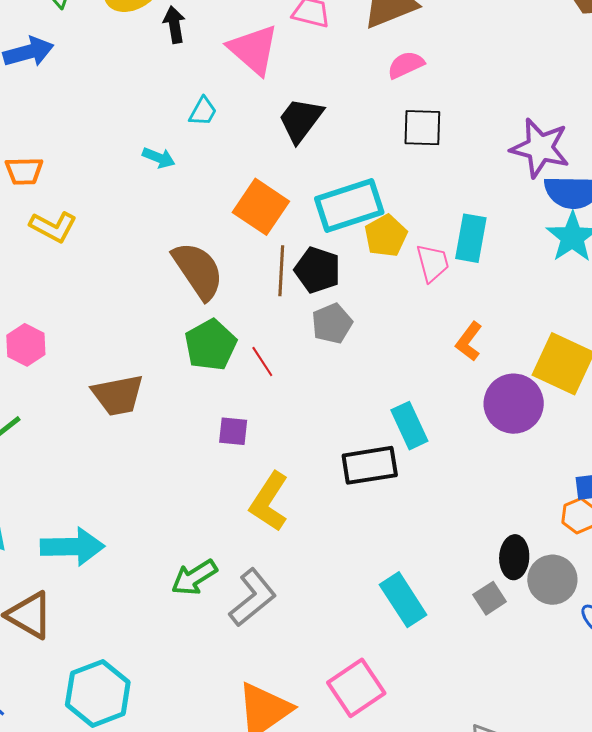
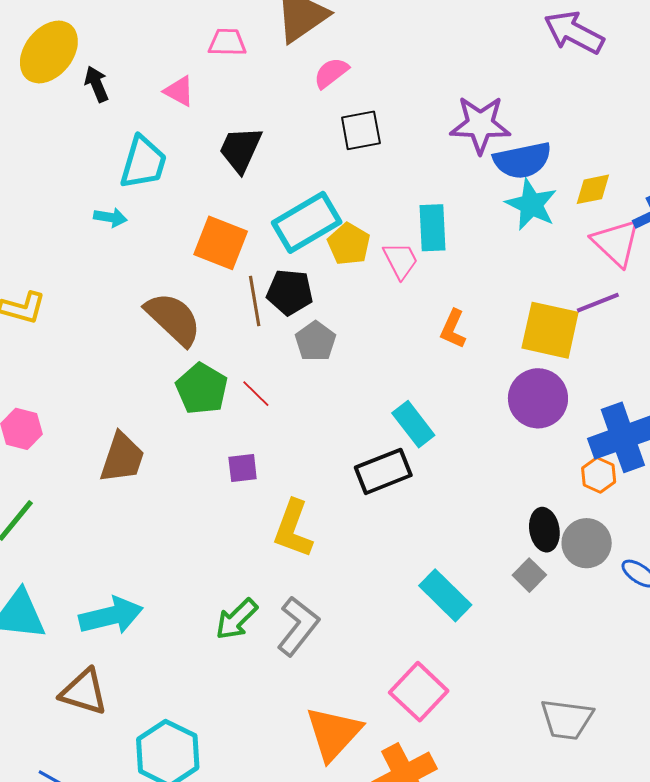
pink triangle: (253, 50) -> (179, 91), size x0.6
cyan trapezoid: (203, 111) -> (143, 162), size x1.8
brown trapezoid: (118, 395) -> (122, 458), turned -48
purple circle: (514, 404) -> (538, 398), moved

